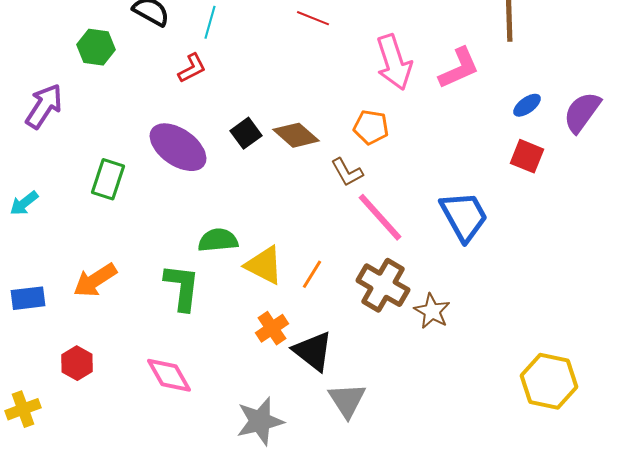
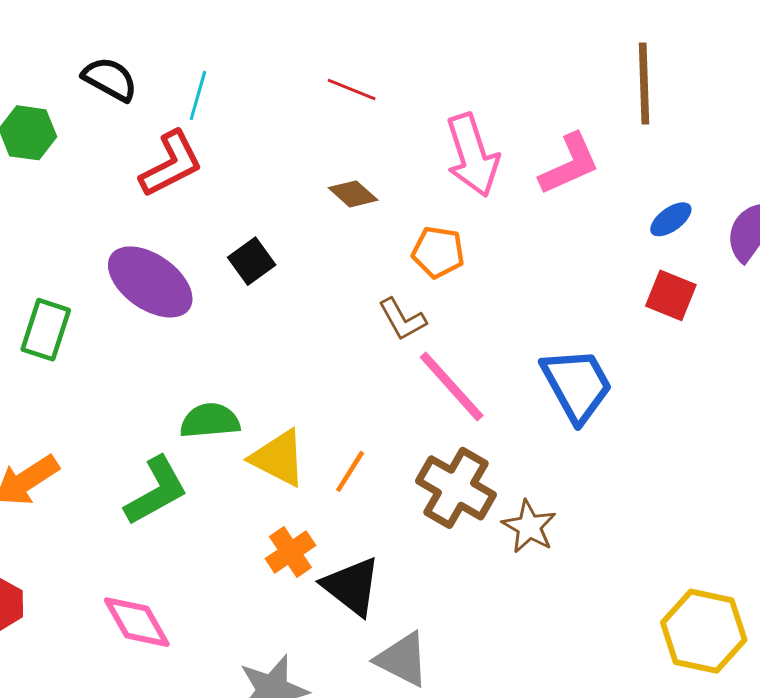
red L-shape: (192, 68) -> (171, 164), size x1.5
brown diamond: (296, 135) -> (353, 194), moved, size x0.7
green L-shape: (182, 287) -> (156, 491), turned 54
gray triangle: (347, 400) -> (402, 659), turned -30

